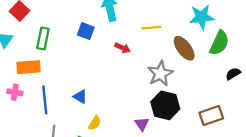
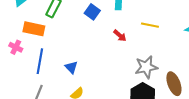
brown ellipse: (184, 48) -> (174, 84), moved

